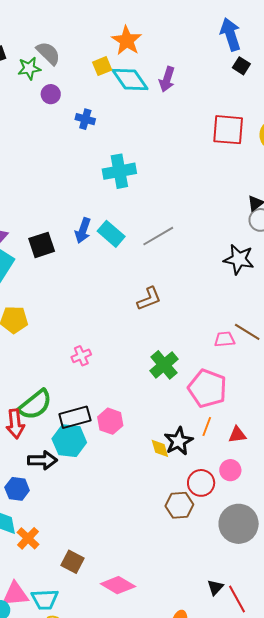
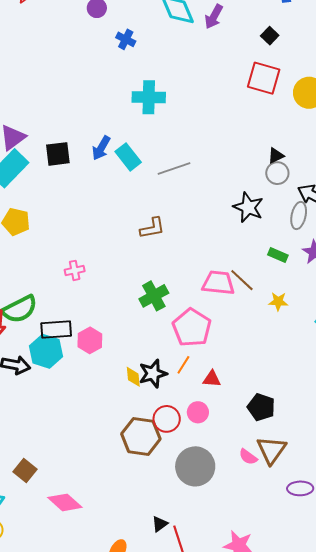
black square: (241, 66) -> (270, 36), moved
pink trapezoid: (225, 339) -> (218, 283), size x1.6
brown hexagon: (179, 505) -> (141, 436), size x1.4

